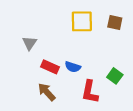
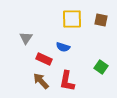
blue semicircle: (73, 67) -> (63, 47), moved
red L-shape: (90, 92) -> (67, 81), moved

